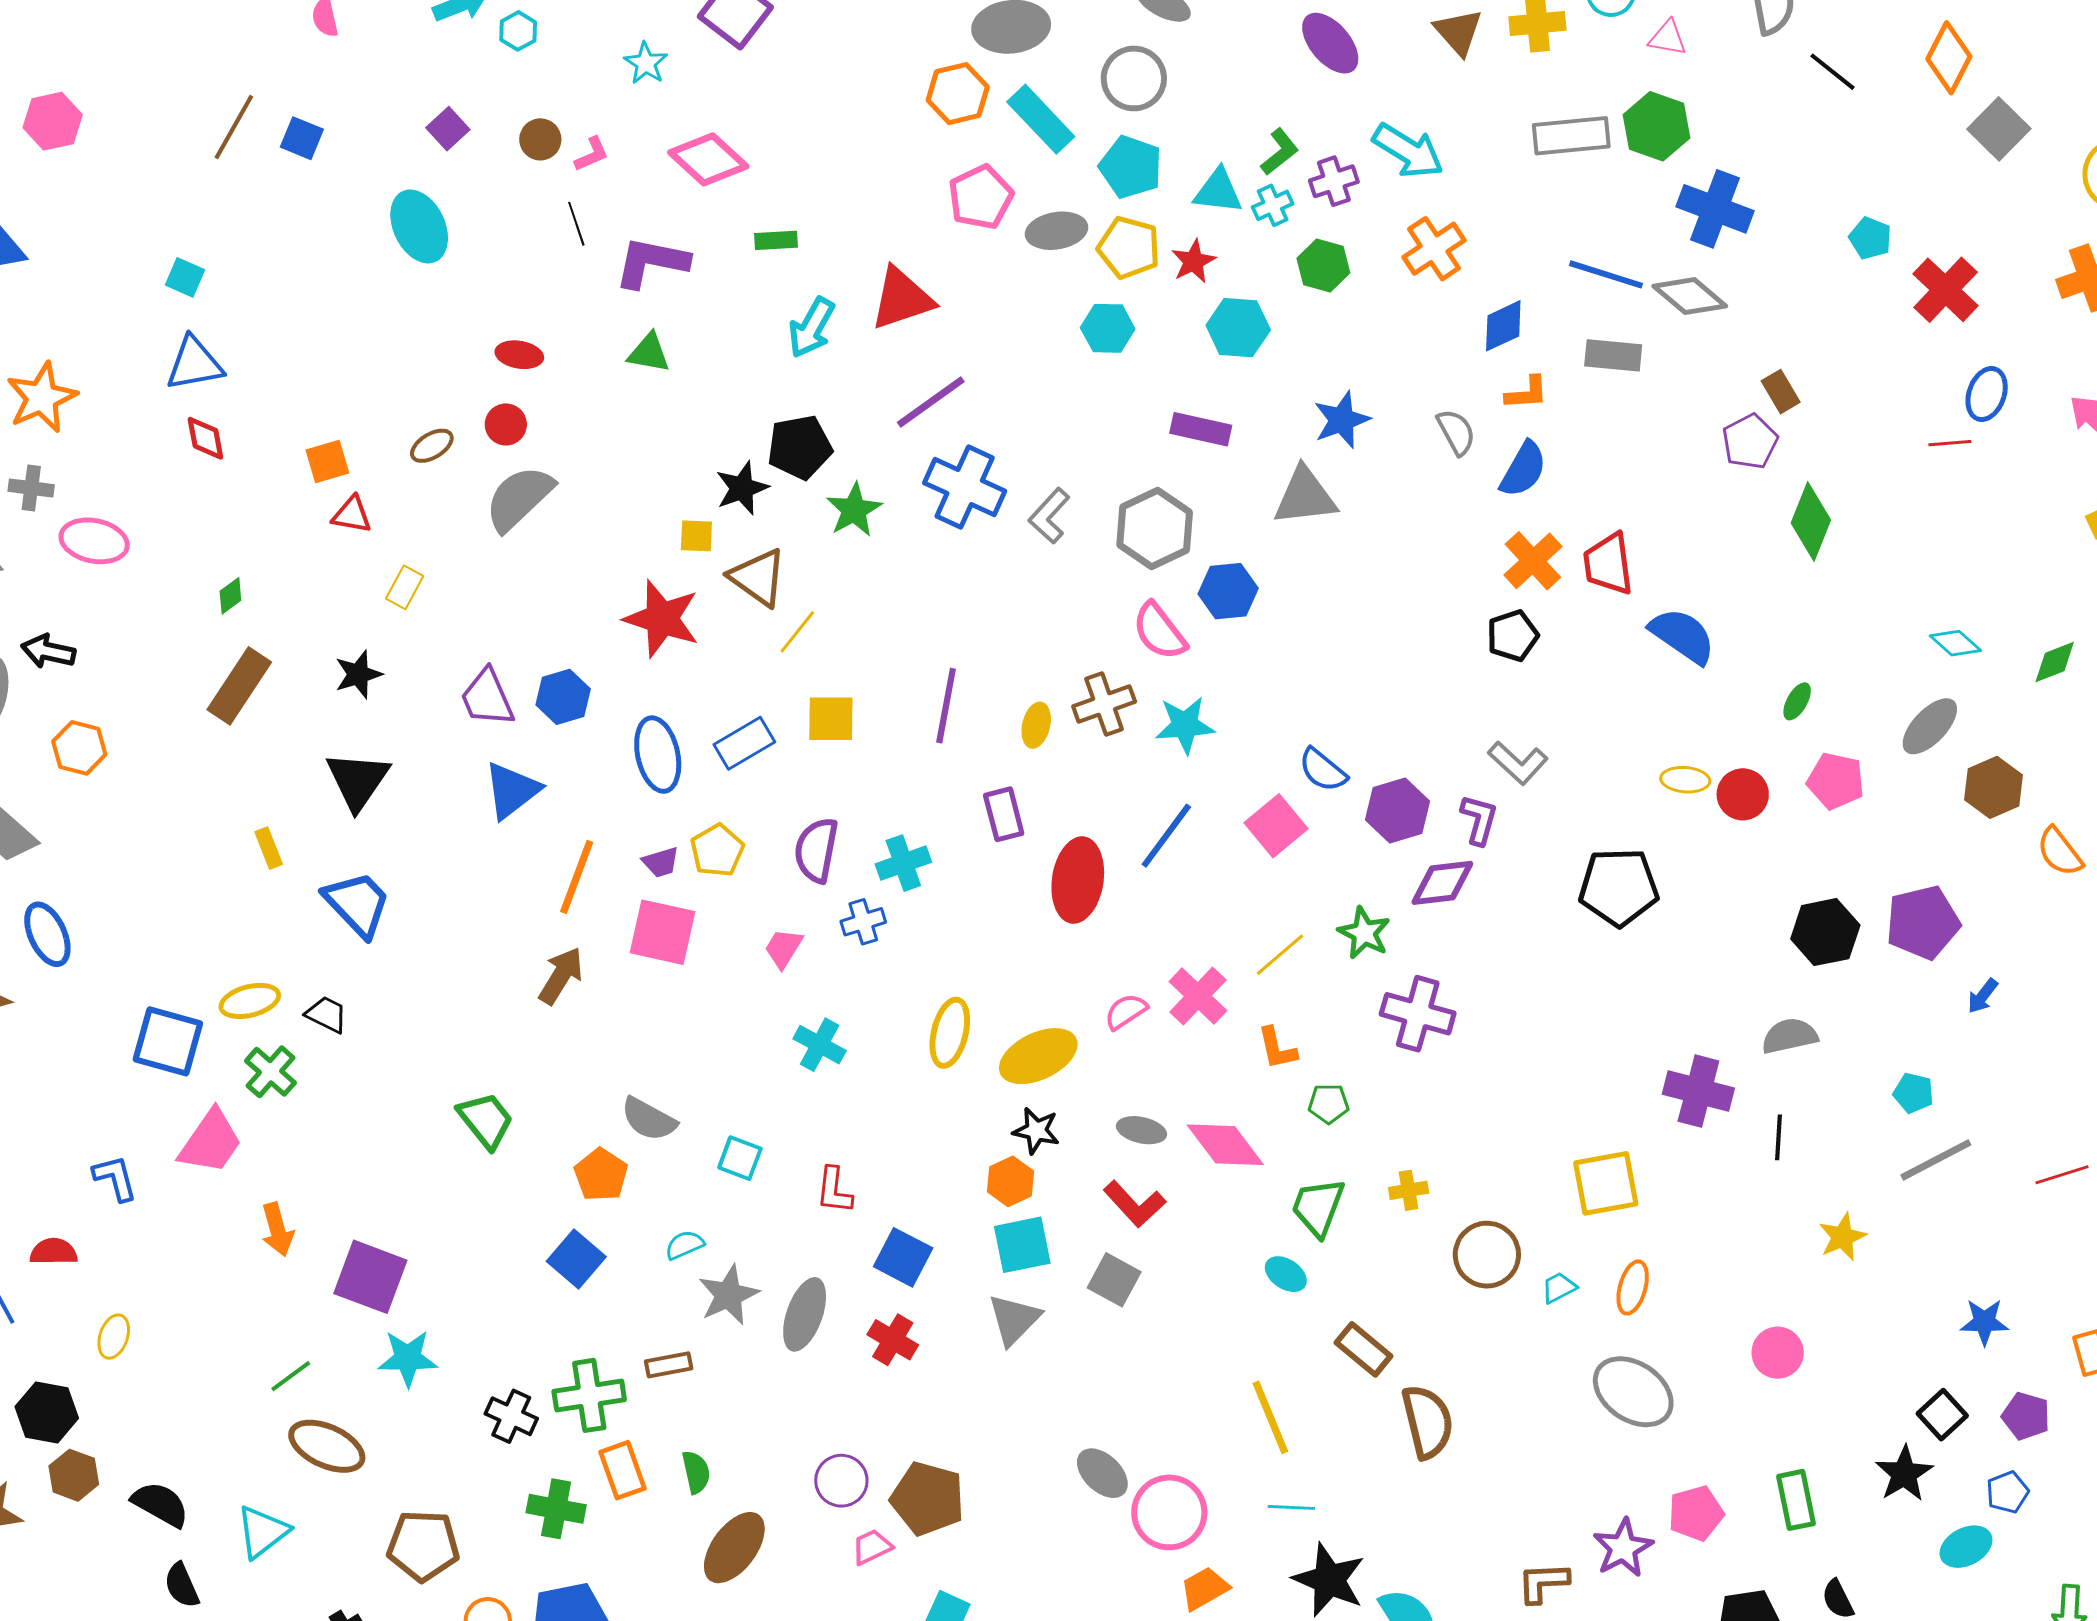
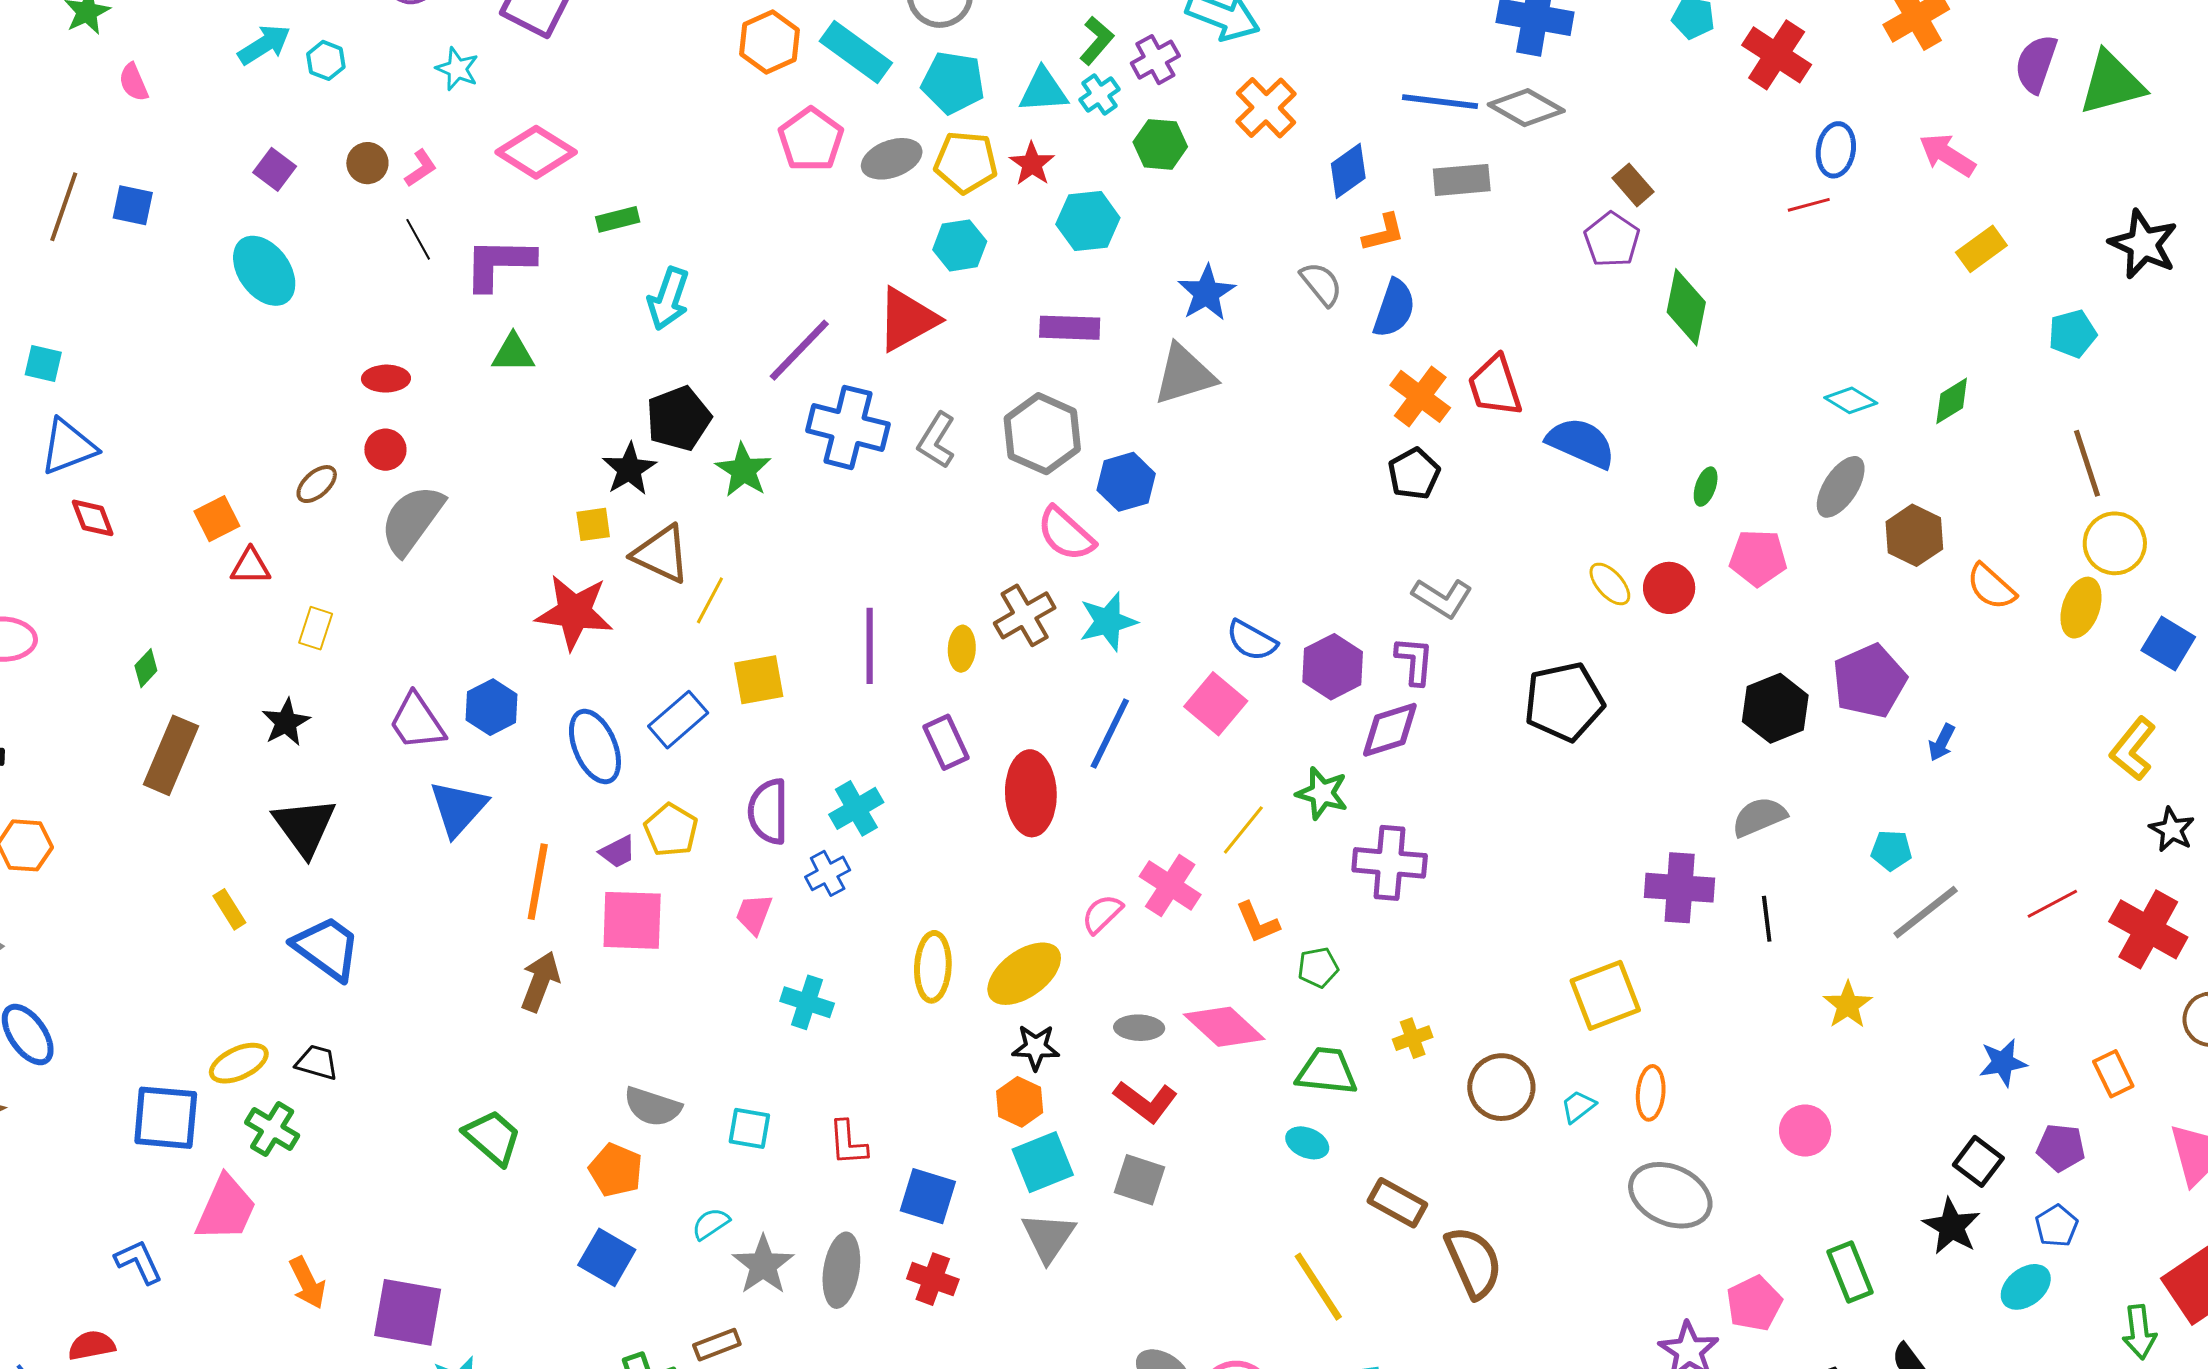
red triangle: (902, 299) -> (907, 319), moved
yellow ellipse: (1685, 780) -> (1610, 584), turned 54
green trapezoid: (1318, 1207) -> (1327, 1071), turned 86

